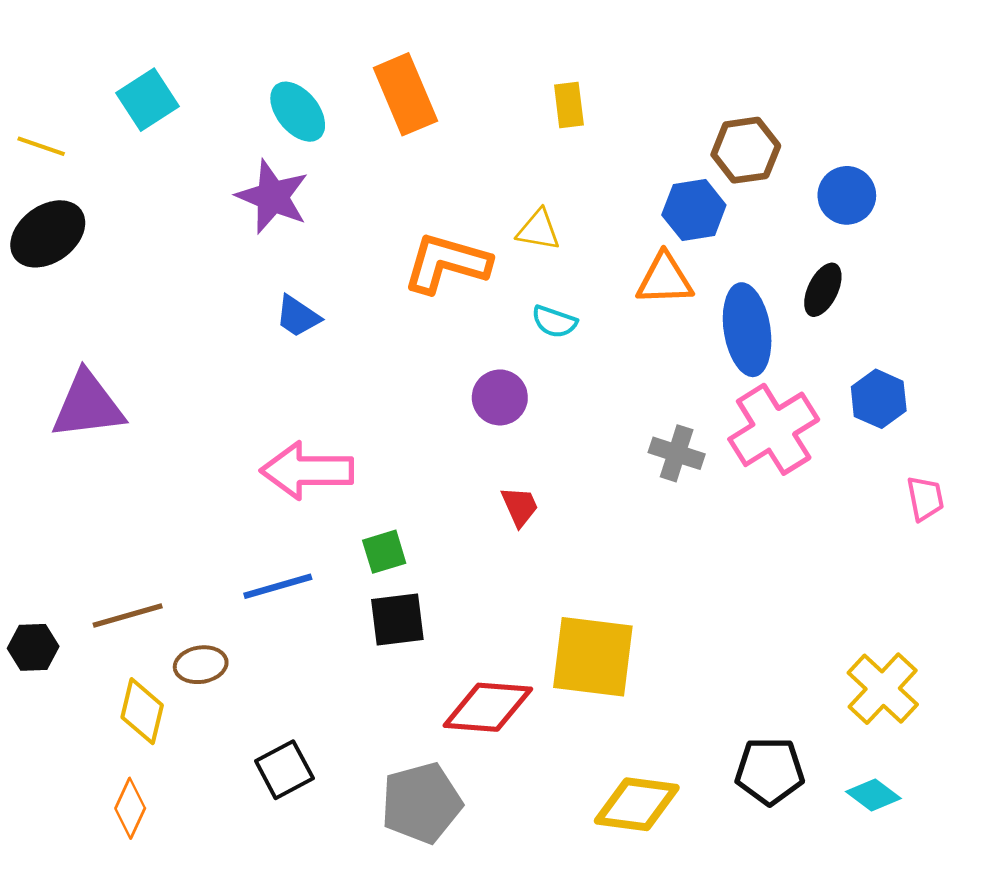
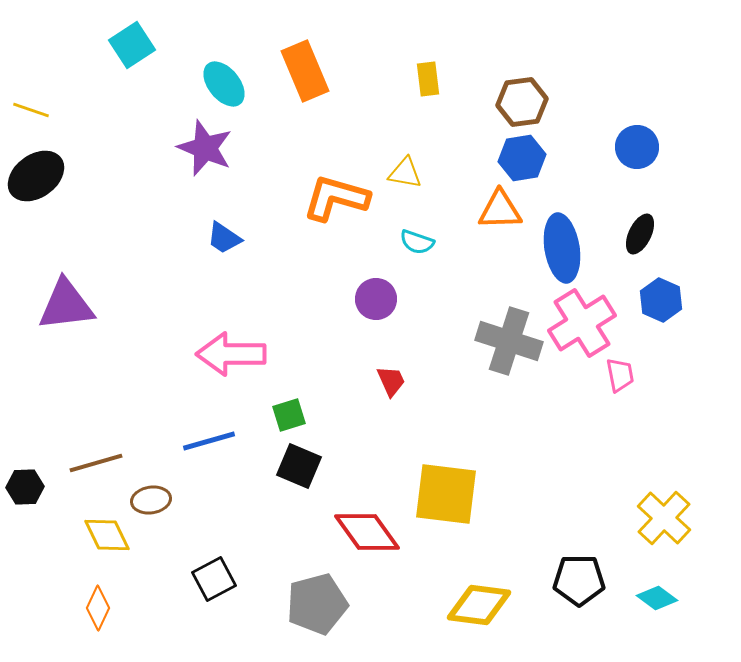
cyan square: (147, 100) -> (132, 45), moved
brown hexagon: (746, 150) -> (522, 102), moved
black ellipse: (823, 290) -> (640, 234), moved
gray cross: (677, 453) -> (509, 341), size x1.6
pink trapezoid: (925, 498) -> (620, 375), moved
black square: (397, 619) -> (299, 466), turned 30
red diamond: (488, 707) -> (367, 532), turned 50
yellow diamond: (142, 711) -> (107, 535), turned -39

